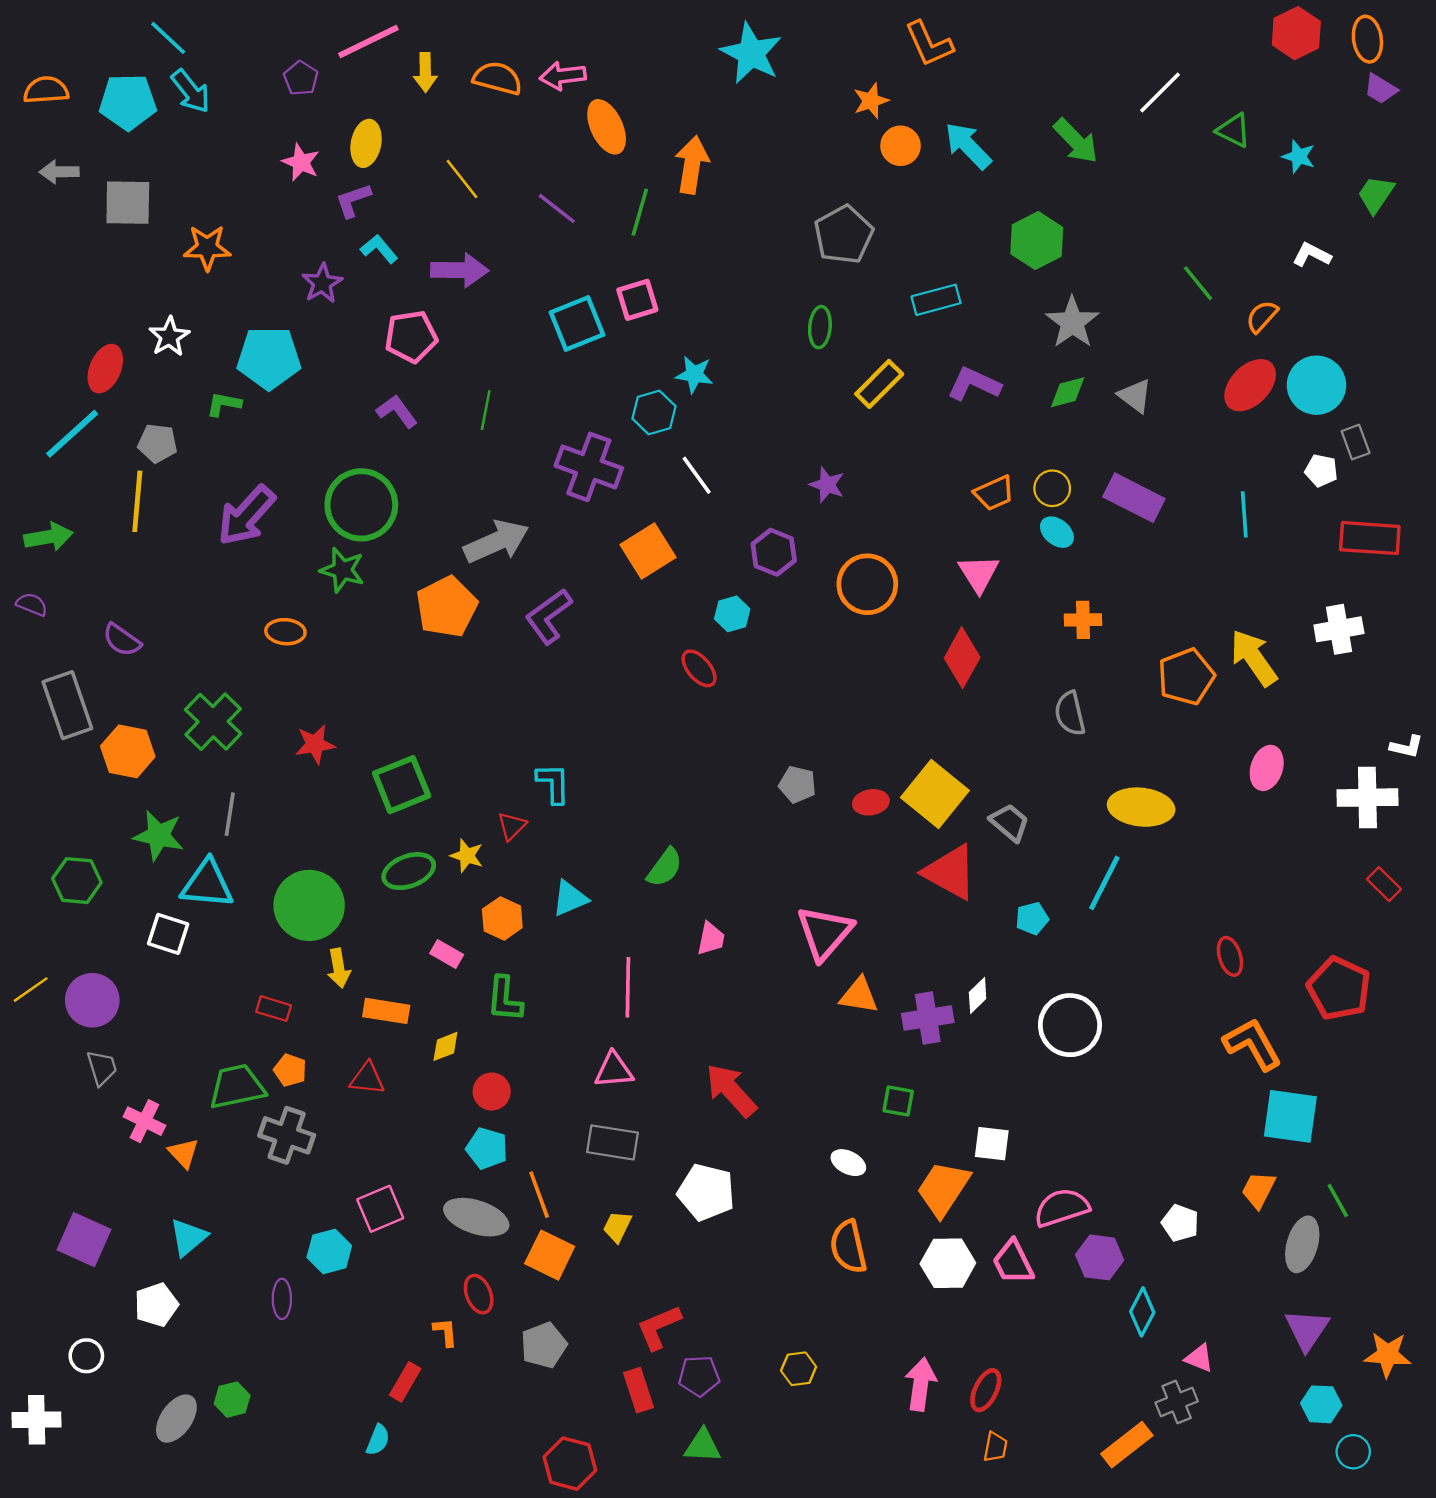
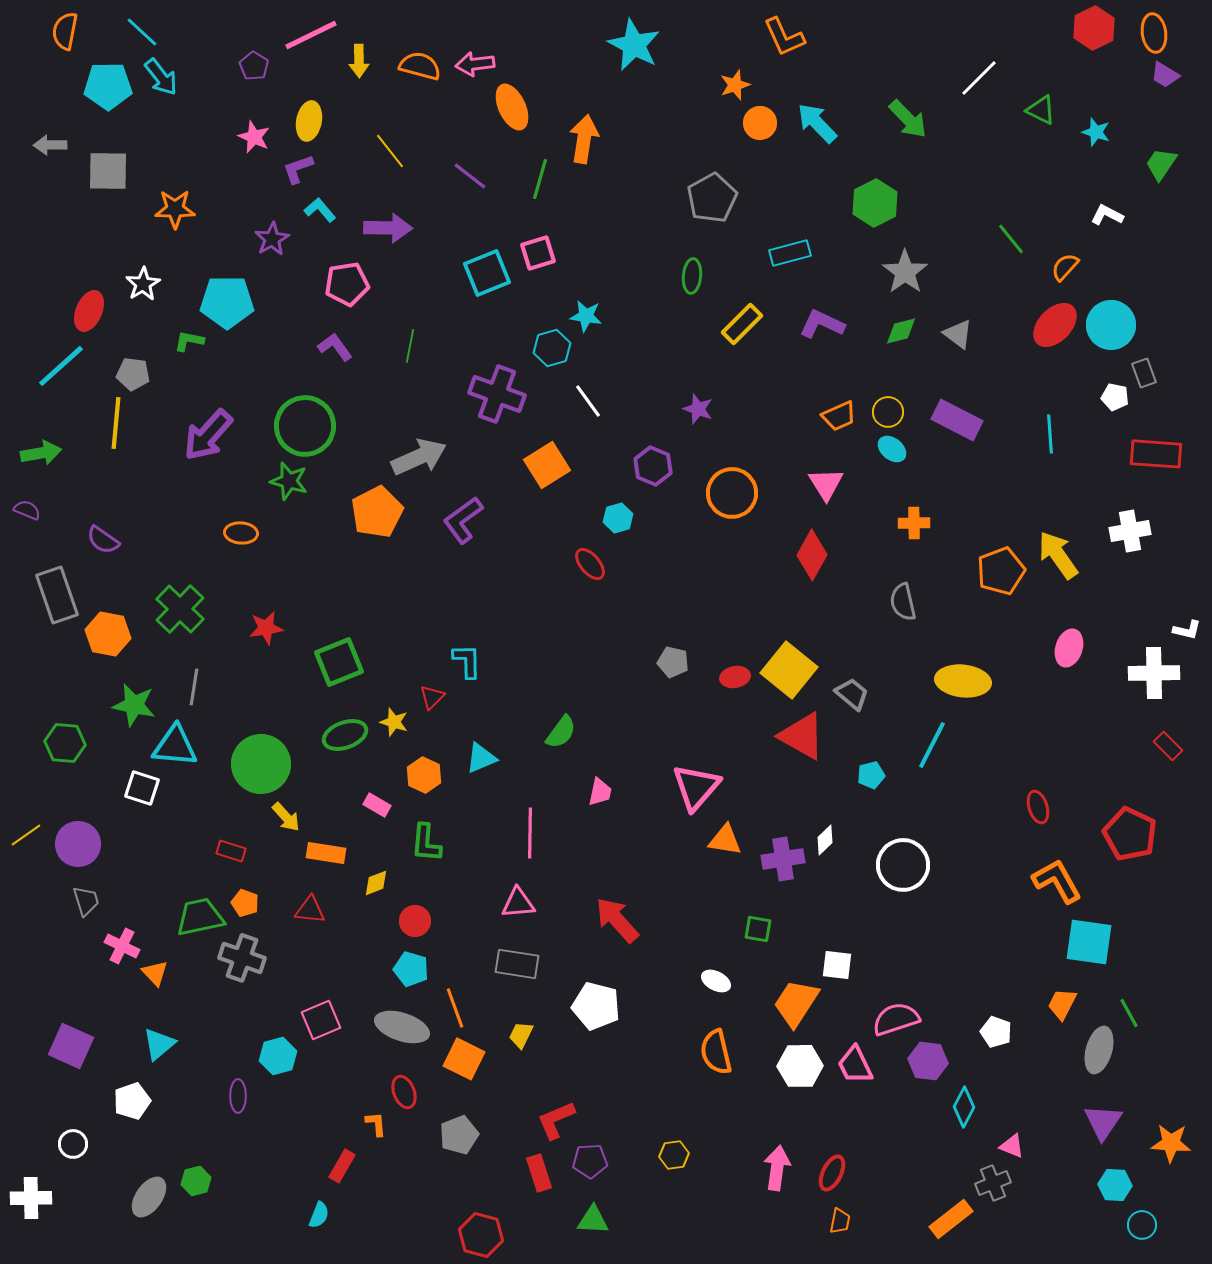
orange semicircle: (46, 90) -> (65, 31), moved, turned -75
yellow arrow: (339, 968) -> (286, 817), turned -32

